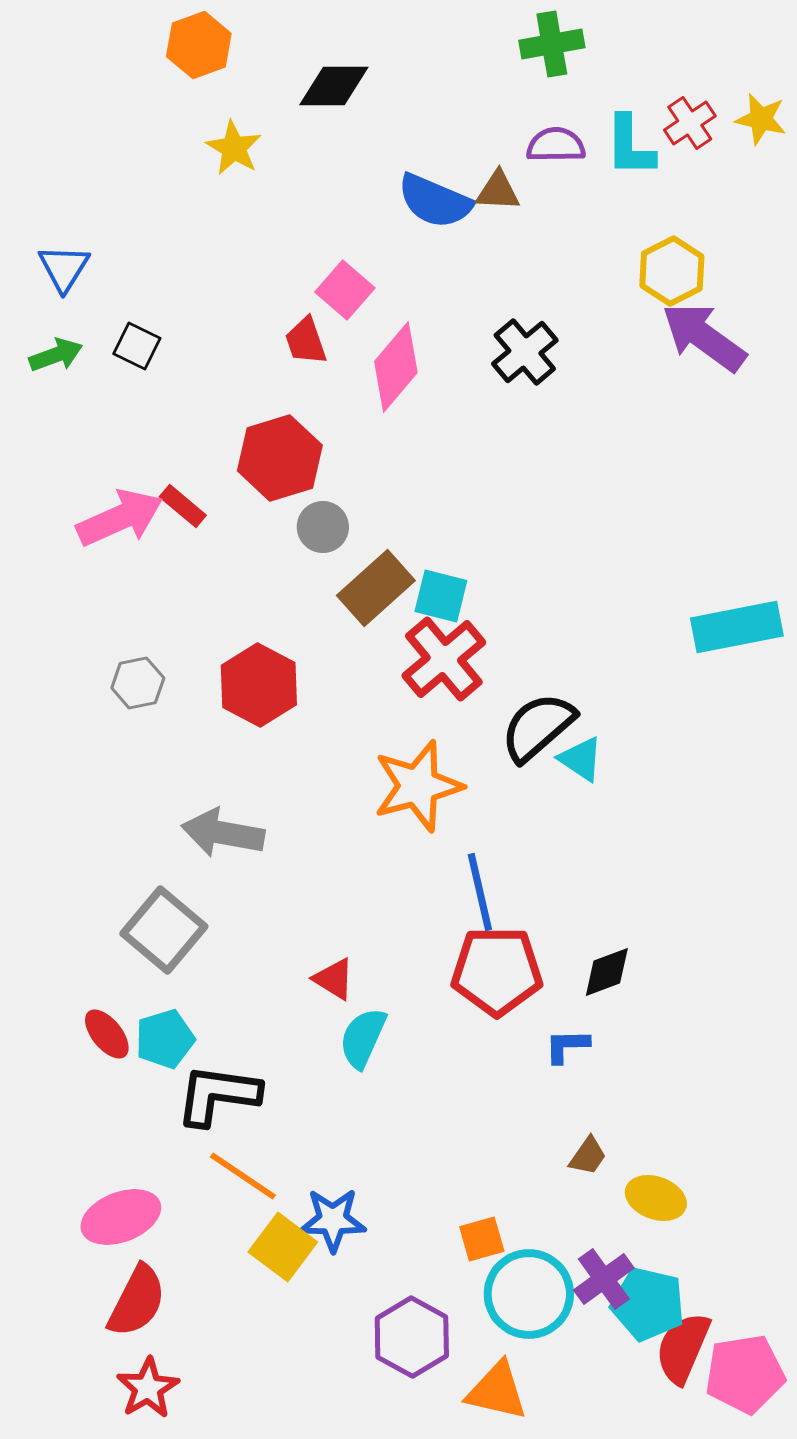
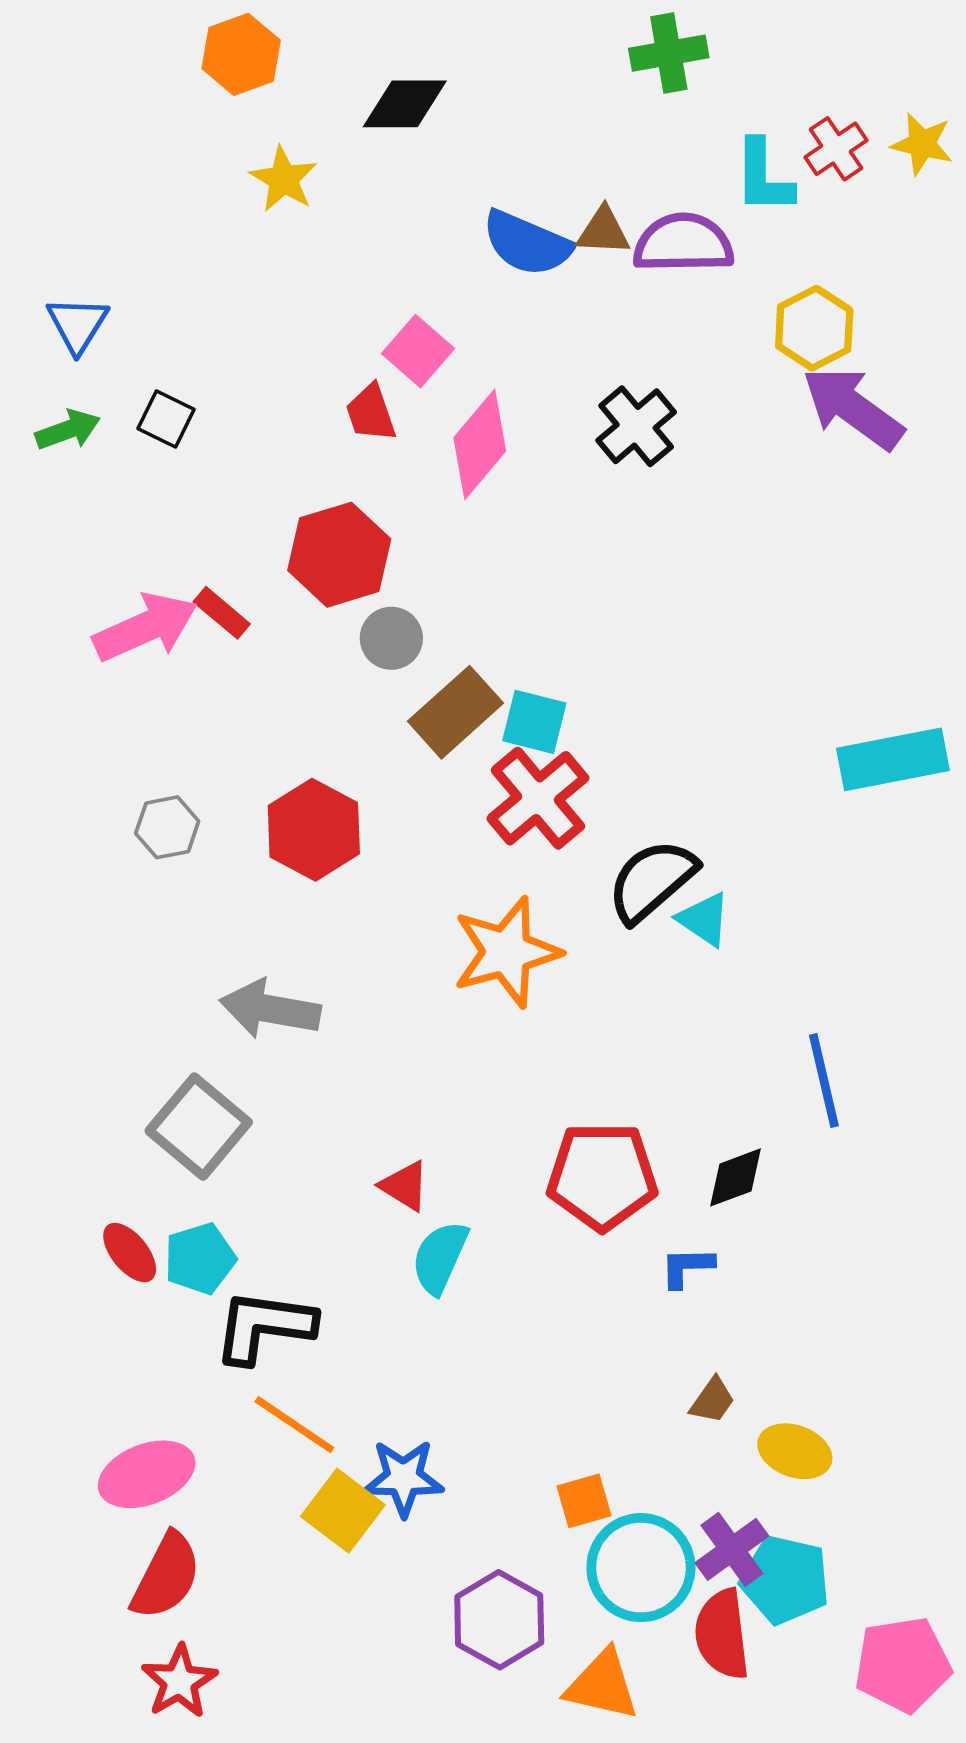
purple semicircle: (556, 145) -> (683, 243), moved, size x1.4
blue line: (480, 892) -> (824, 1081), moved
red semicircle: (683, 1348) -> (722, 1634), moved, turned -30

